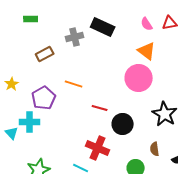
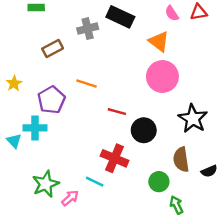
orange triangle: (147, 51) -> (159, 41), moved
brown semicircle: (155, 149) -> (181, 159), size x1.5

